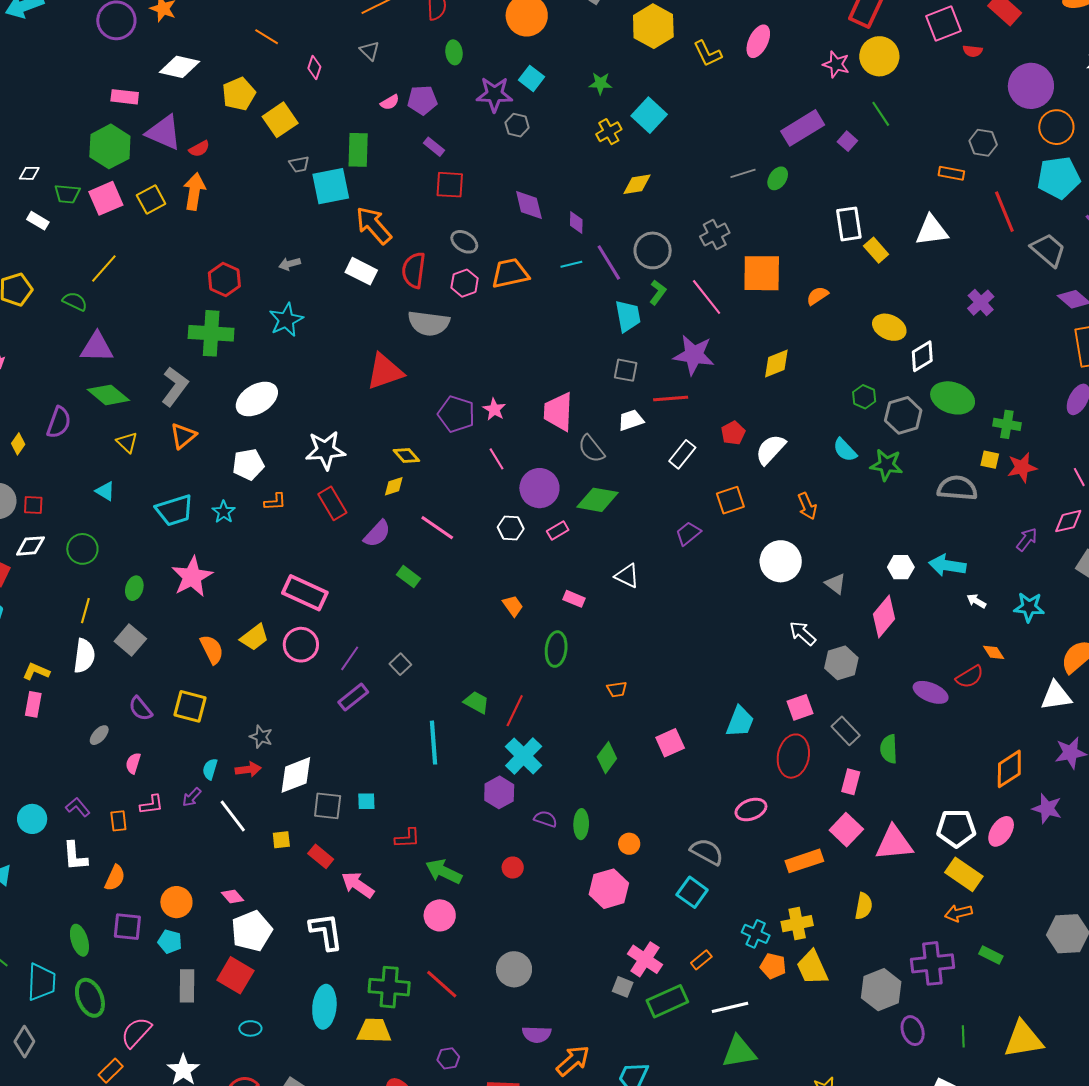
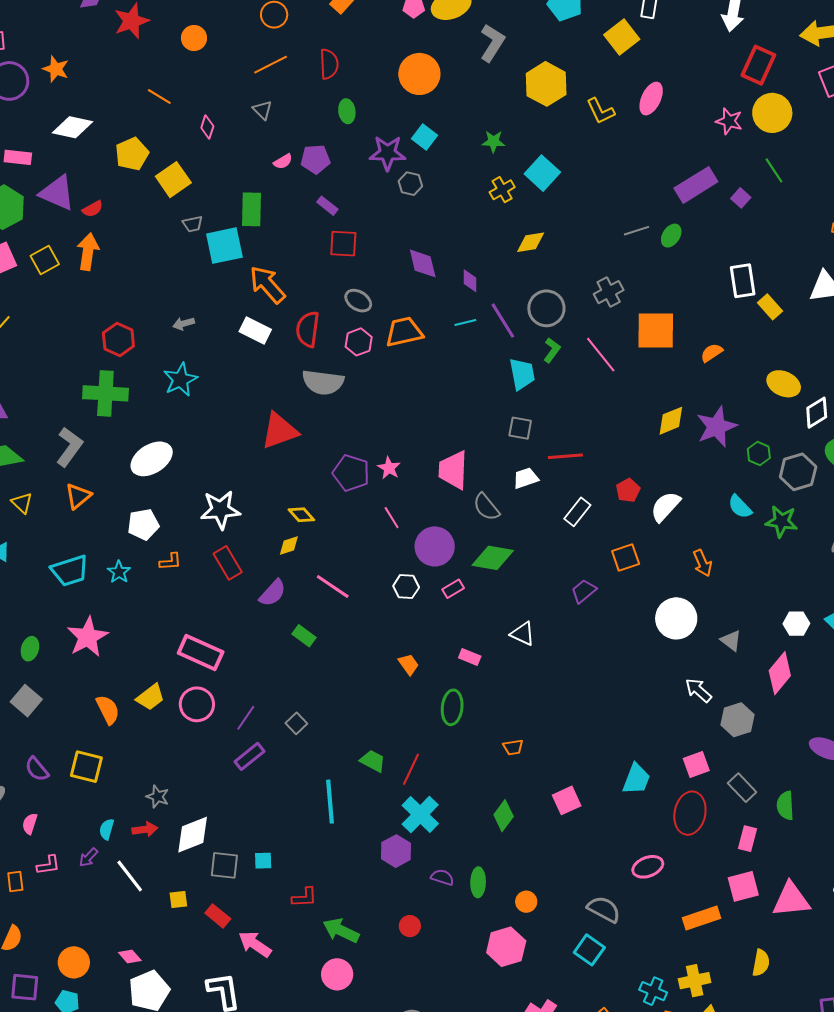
purple star: (694, 355) -> (717, 427), moved, turned -30
pink square: (846, 830) -> (743, 886), turned 32

